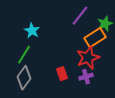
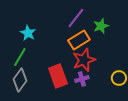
orange rectangle: (95, 38) -> (79, 40), moved
red rectangle: (62, 74) -> (58, 76), size x1.6

